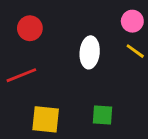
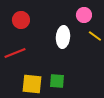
pink circle: (132, 21) -> (84, 15), moved
green square: (102, 115) -> (57, 81), moved

